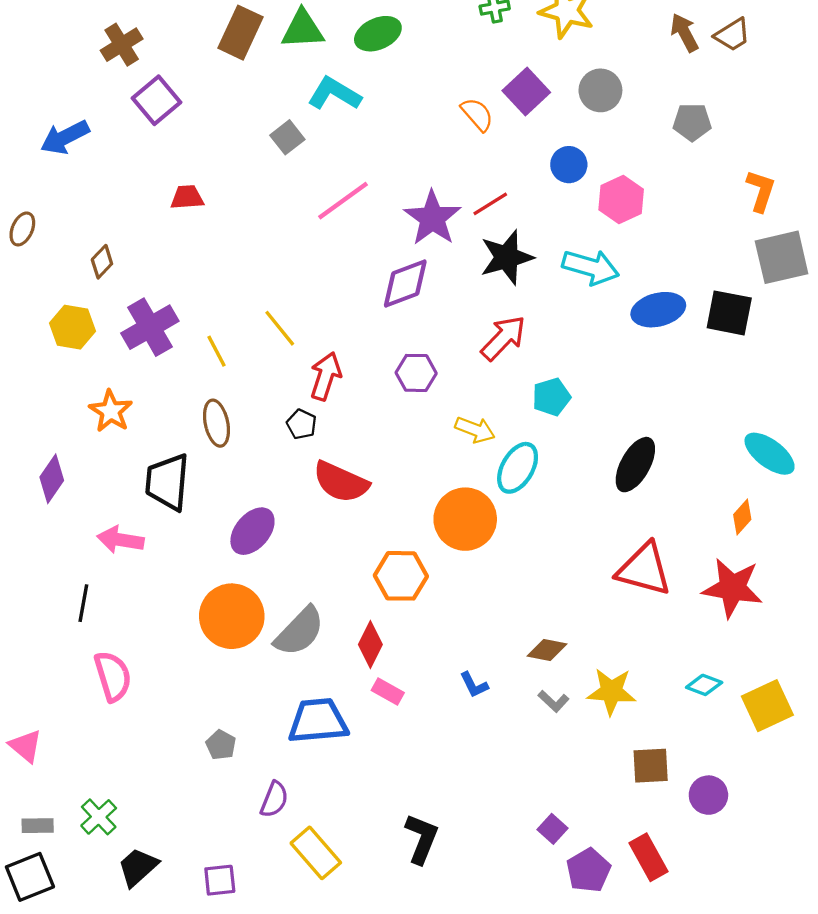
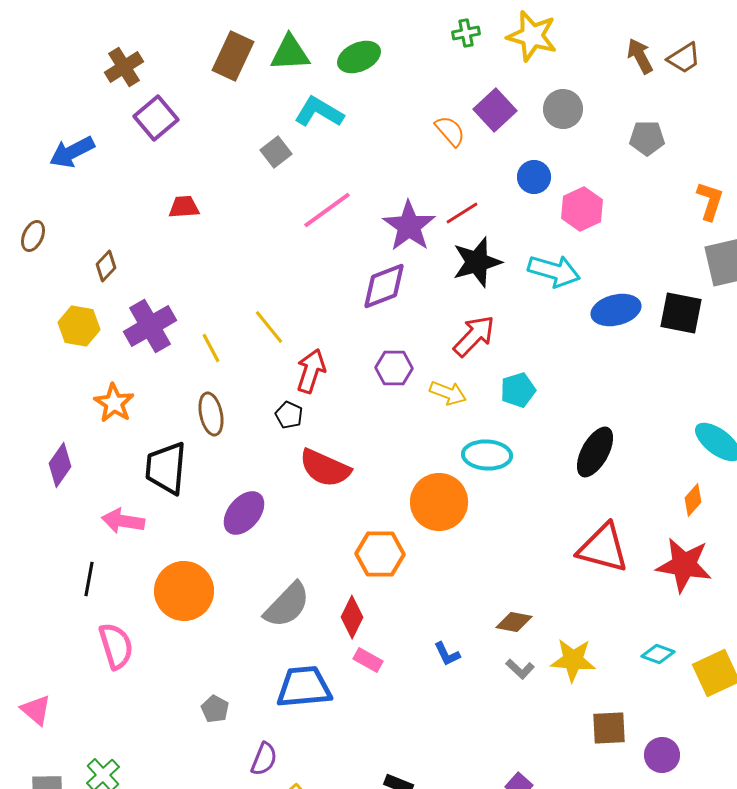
yellow arrow: (475, 430) -> (448, 393), moved
cyan ellipse: (518, 468) -> (487, 455), turned 63
orange circle: (232, 616) -> (184, 591), moved

